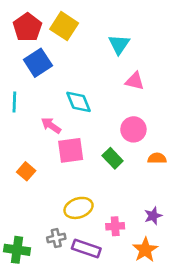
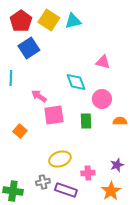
cyan triangle: (119, 44) -> (73, 21), moved, turned 42
cyan diamond: (79, 102) -> (76, 82), moved
green rectangle: (113, 158) -> (86, 121), turned 42

